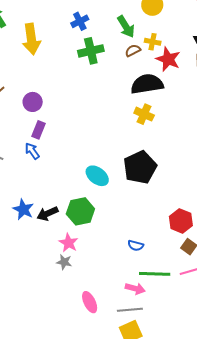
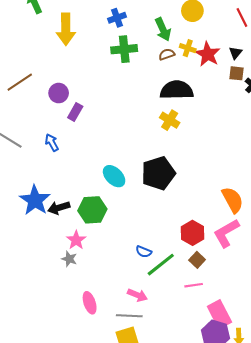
red star: (168, 59) -> (208, 54), moved
purple rectangle: (39, 130) -> (75, 112), moved
blue star: (23, 209) -> (35, 200), size x1.4
green line: (155, 274) -> (161, 265), moved, turned -48

